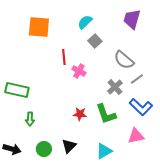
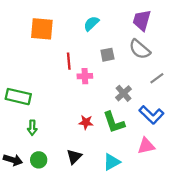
gray square: (95, 41) -> (107, 55), moved, turned 32
gray semicircle: (124, 60) -> (140, 49), moved
pink cross: (79, 71) -> (85, 76), turned -32
gray line: (137, 79) -> (157, 78), moved
green circle: (44, 149) -> (39, 160), moved

